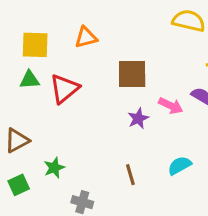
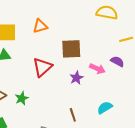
red triangle: (64, 89) -> (42, 67), moved
green star: (54, 168) -> (22, 98), moved

